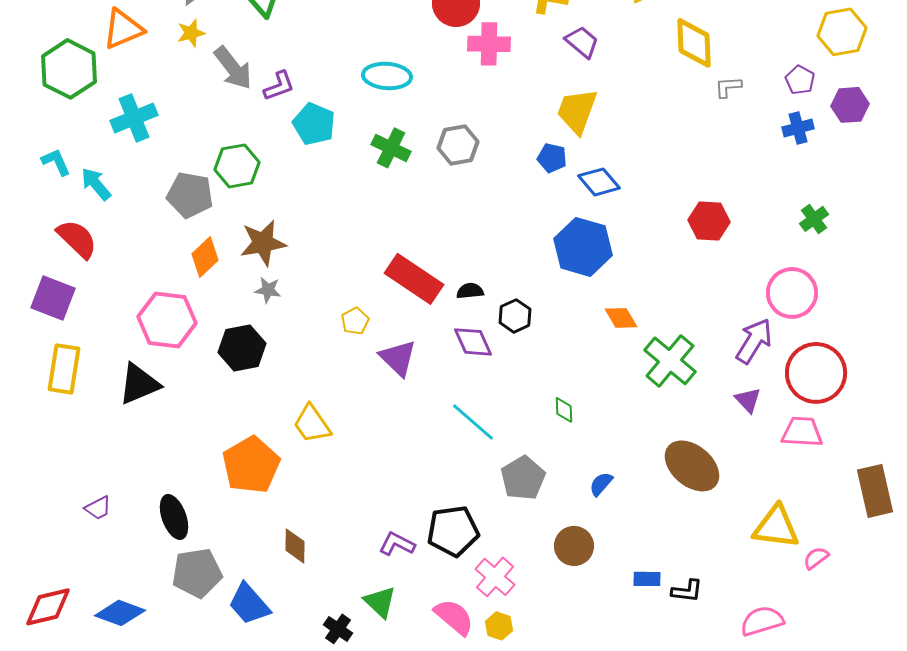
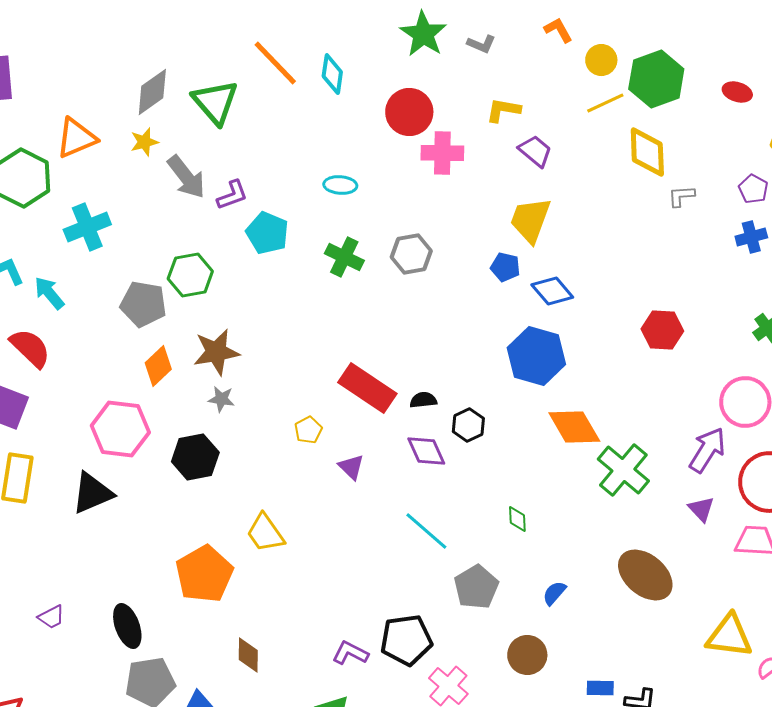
cyan ellipse: (387, 76) -> (340, 185), size x0.7
orange diamond: (621, 318) -> (574, 427), size x1.6
purple triangle: (398, 358) -> (351, 467), size x0.7

